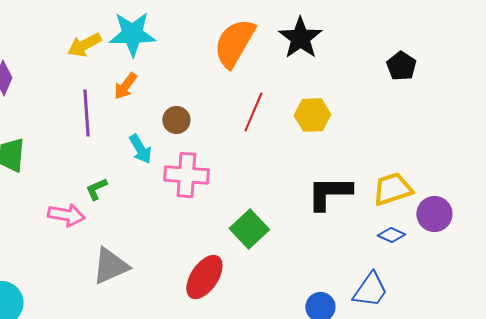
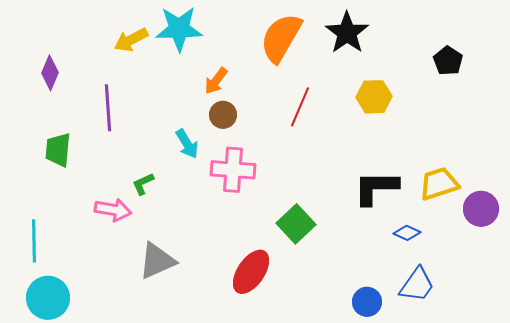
orange arrow: (125, 86) -> (216, 81), moved
purple line: (86, 113) -> (108, 108), moved
yellow hexagon: (312, 115) -> (374, 97), moved
blue diamond: (391, 235) -> (407, 233), moved

